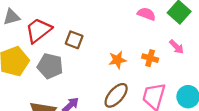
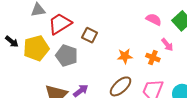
pink arrow: (176, 47) -> (167, 45), moved

